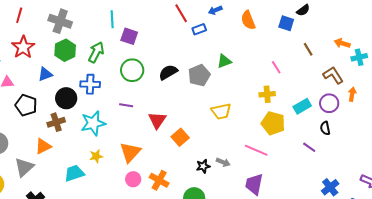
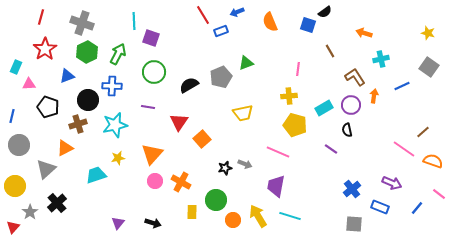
orange arrow: (342, 43) -> (364, 33), moved
pink line: (276, 67) -> (298, 69), turned 40
black semicircle: (168, 72) -> (189, 85), moved

